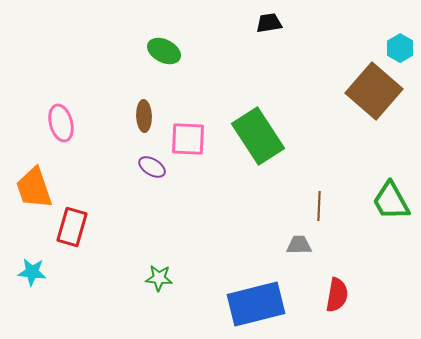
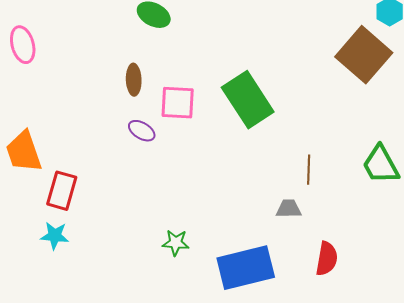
pink ellipse: (61, 123) -> (23, 45), moved
cyan star: (32, 272) -> (55, 236), moved
green star: (159, 278) -> (176, 243), moved

